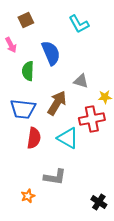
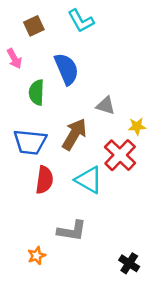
cyan L-shape: (79, 24) -> (81, 21), moved
red cross: (92, 119) -> (120, 155), turned -35

